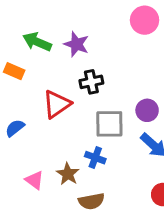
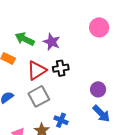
red triangle: (57, 104) -> (37, 70), moved
gray square: (109, 124) -> (39, 96), moved, turned -30

